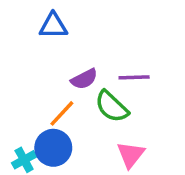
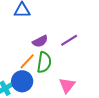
purple line: (134, 77) -> (69, 40), turned -30
green semicircle: (112, 107) -> (44, 62), moved, turned -125

